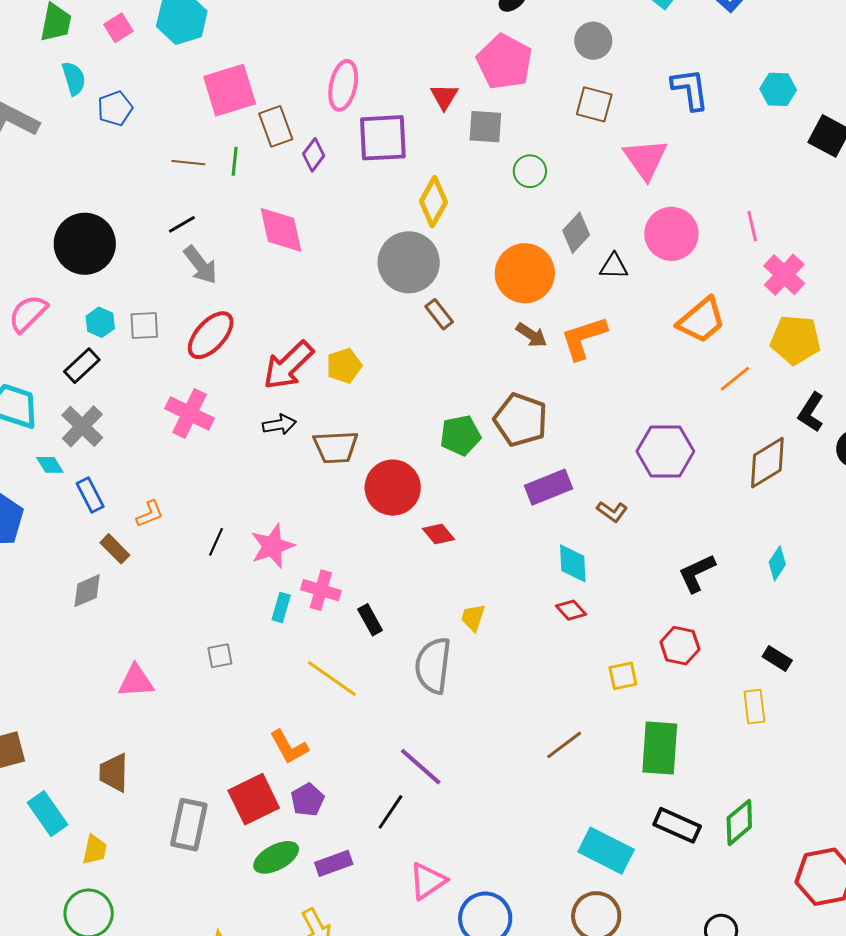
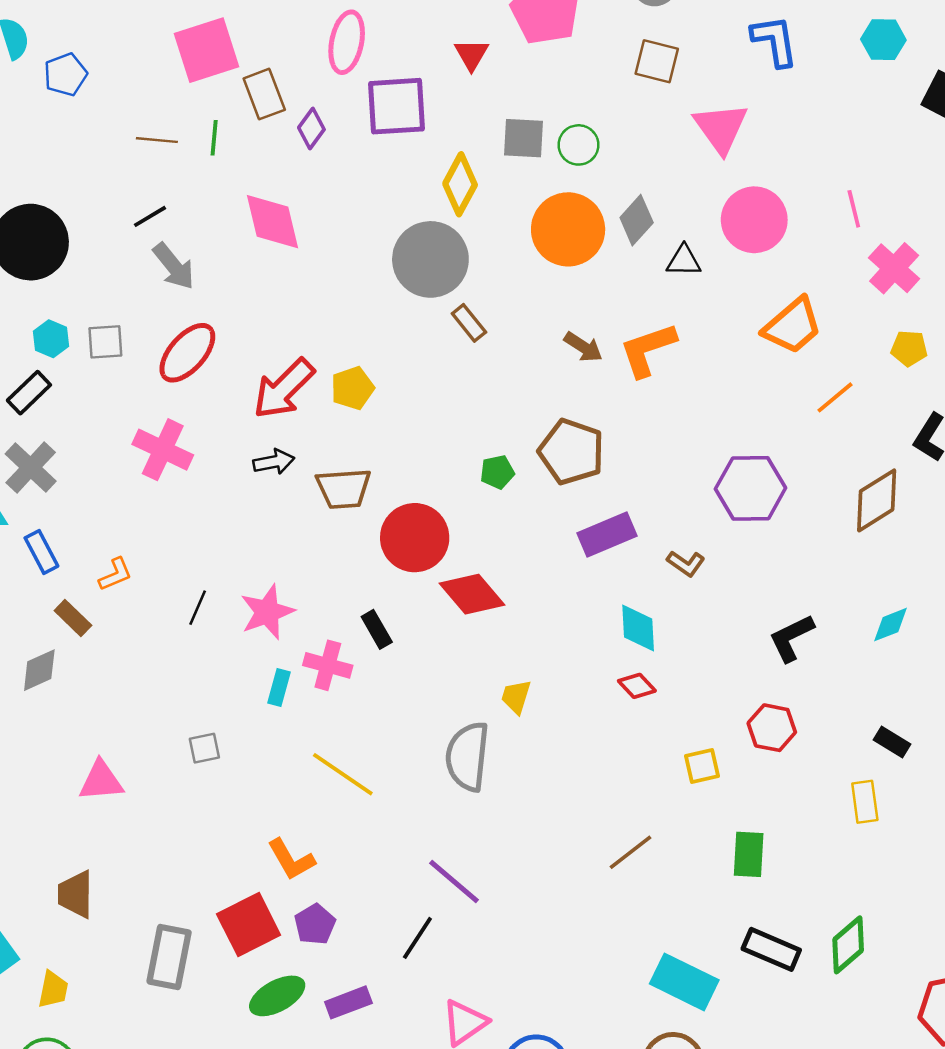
gray square: (485, 127) -> (523, 138), moved
orange circle: (525, 273) -> (568, 229), moved
yellow pentagon: (796, 340) -> (909, 348), size x0.6
green pentagon: (460, 435) -> (497, 472), size x0.7
red diamond: (439, 534) -> (472, 594), size x1.6
cyan diamond: (777, 563) -> (891, 625), turned 36
black rectangle: (370, 620) -> (377, 629), moved
green rectangle: (660, 748) -> (749, 854), size x0.7

